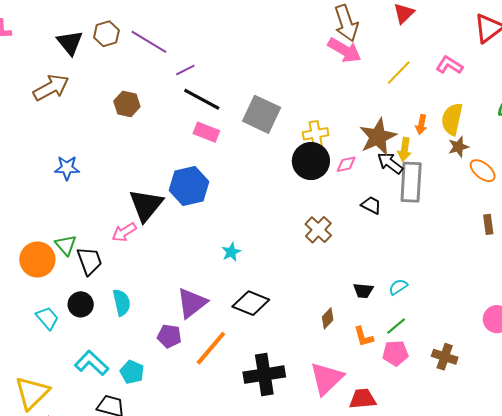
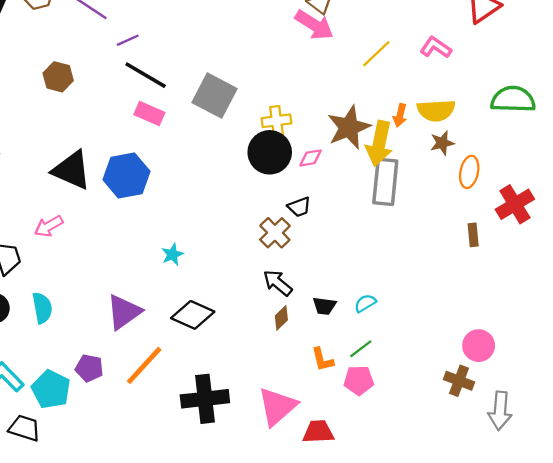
yellow semicircle: (452, 119) -> (436, 110), turned -108
yellow arrow: (404, 149) -> (379, 143), size x1.6
black arrow: (390, 163) -> (278, 283), moved
orange ellipse: (483, 171) -> (469, 172), turned 60
black triangle: (146, 205) -> (72, 170), moved, turned -48
black trapezoid: (371, 205) -> (299, 207), moved, turned 130
brown diamond: (328, 318) -> (281, 318), moved
purple pentagon: (169, 336) -> (89, 368), moved
brown cross: (445, 357) -> (459, 381), moved
cyan pentagon: (132, 372) -> (51, 389), size x1.4

